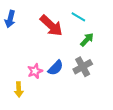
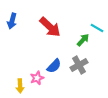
cyan line: (78, 17) -> (97, 28), moved
pink star: (35, 71) -> (37, 78), moved

